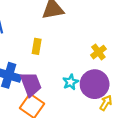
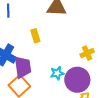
yellow rectangle: (37, 46) -> (35, 36), turned -40

